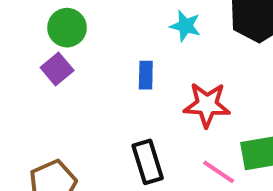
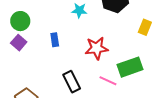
blue rectangle: (146, 75) -> (55, 40), moved

